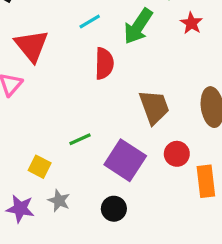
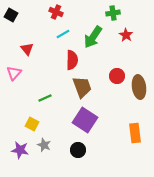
red triangle: (32, 46) -> (27, 49), size x0.6
brown trapezoid: (154, 107) -> (82, 87), moved
green line: (80, 139) -> (45, 98), moved
red circle: (177, 154) -> (117, 76), moved

